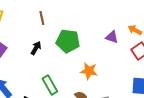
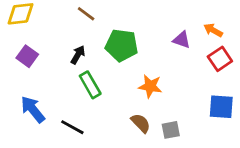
brown line: (42, 18) -> (86, 14), turned -40
green rectangle: (50, 85) -> (90, 85), moved

